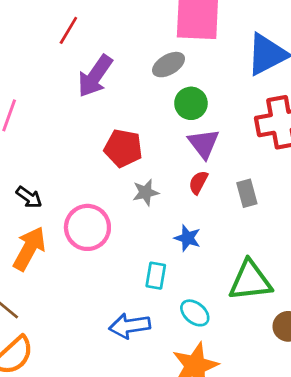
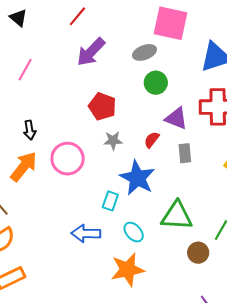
purple triangle: (204, 144) -> (176, 118), moved, turned -40
black arrow: (29, 197) -> (30, 130), turned 36
blue star: (187, 238) -> (137, 178), size x1.8

